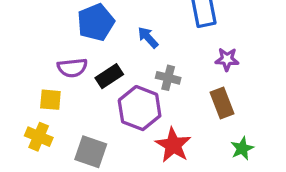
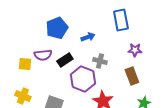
blue arrow: (148, 37) -> (88, 37), turned 112
yellow square: (50, 100) -> (25, 64), moved

